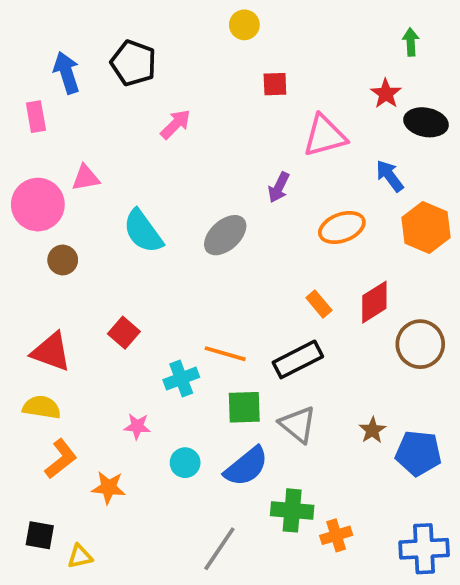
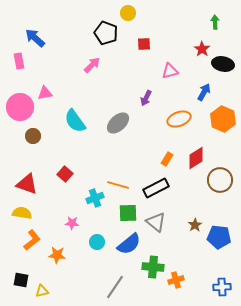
black pentagon: (133, 63) -> (106, 33), moved
blue arrow: (67, 73) -> (35, 38), turned -30
pink triangle: (325, 136) -> (170, 71), size x0.7
blue arrow: (390, 176) -> (204, 92), turned 66
orange rectangle: (319, 304) -> (167, 159), turned 72
blue cross: (424, 549) -> (222, 287), size x0.7

